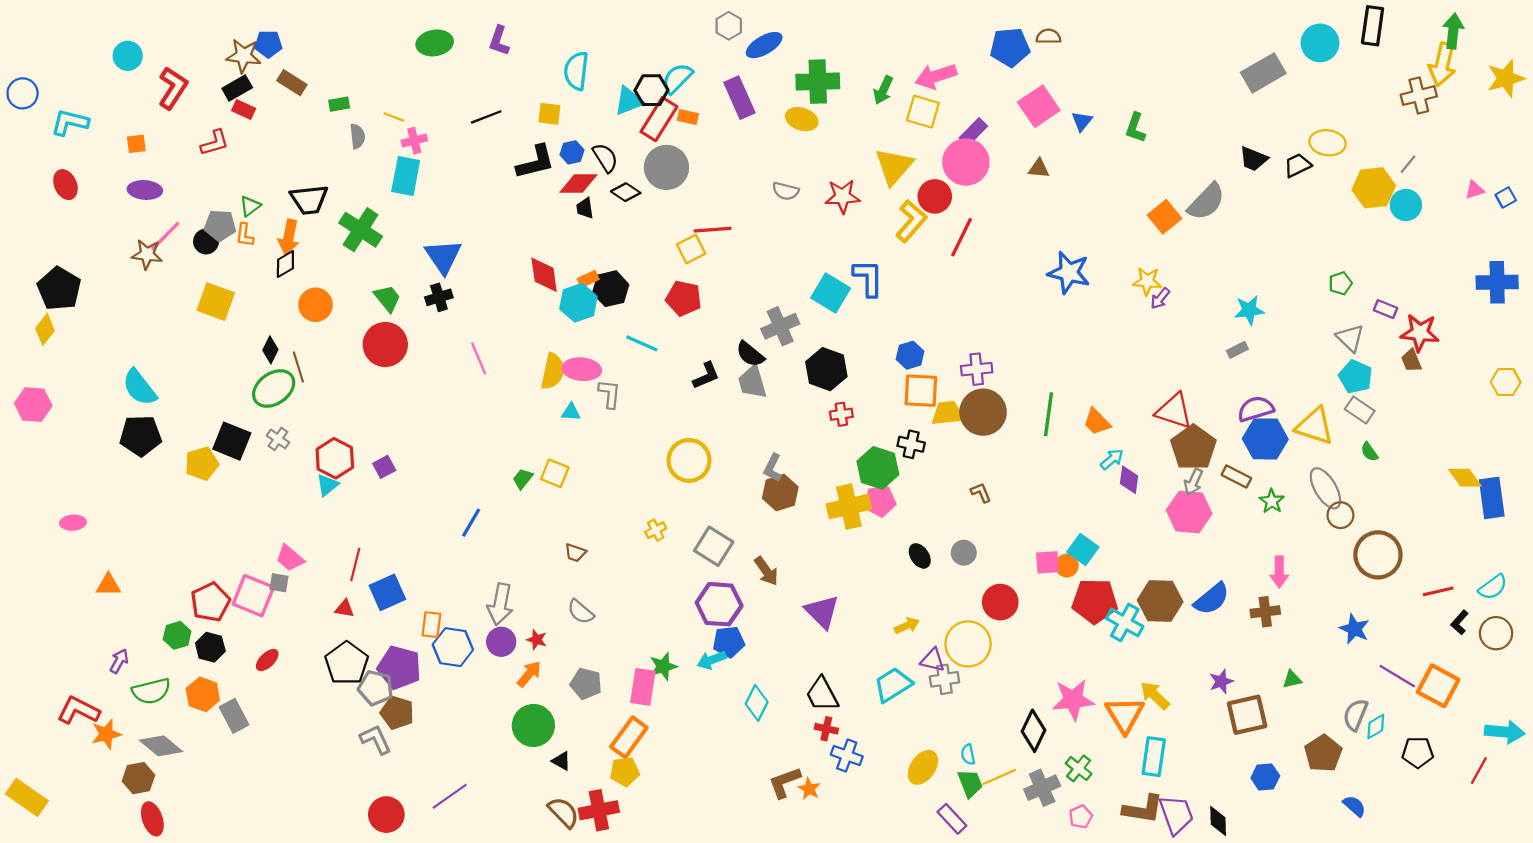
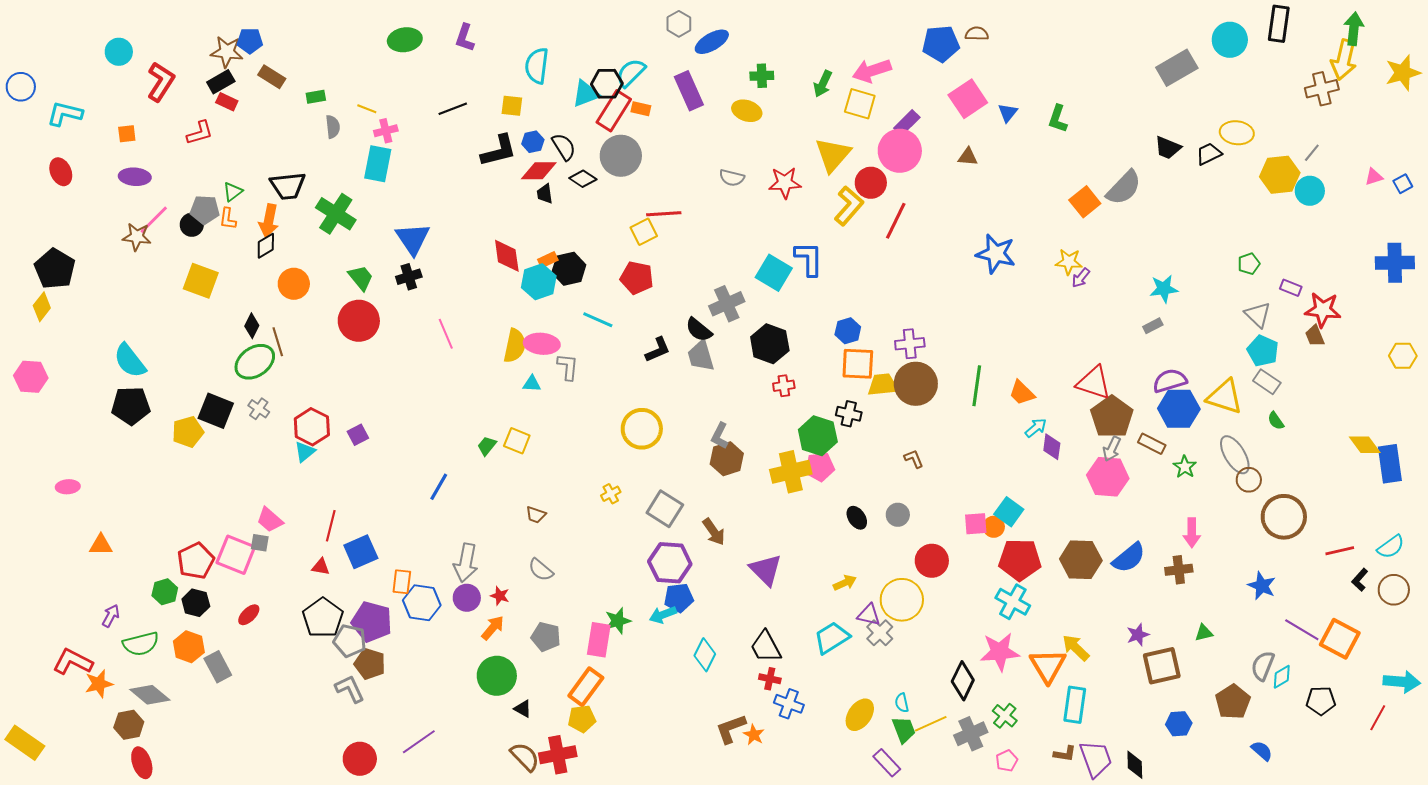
green cross: (818, 82) -> (762, 76), size x0.6
cyan cross: (1125, 622) -> (1013, 602), moved
gray cross: (944, 679) -> (880, 633), turned -36
brown L-shape: (1143, 809) -> (1065, 754), size x0.6

